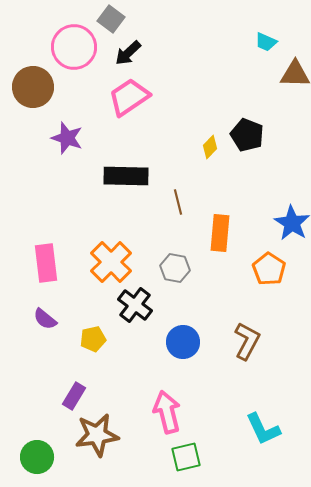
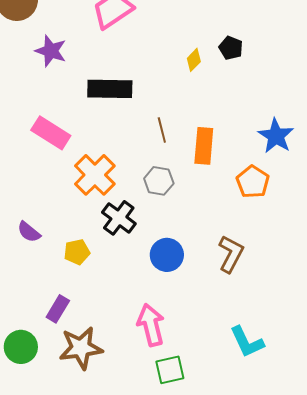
black pentagon: (247, 135) -> (231, 48), size x0.7
brown line: (178, 202) -> (162, 130), moved
pink rectangle: (46, 263) -> (51, 133), moved, turned -51
green circle: (37, 457) -> (21, 347), moved

